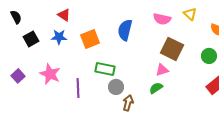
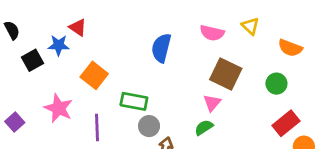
blue star: (59, 37) -> (59, 45), moved
orange square: (90, 39) -> (94, 75), moved, turned -30
pink triangle: (162, 70) -> (212, 103), turned -32
purple square: (18, 76) -> (15, 122), moved

